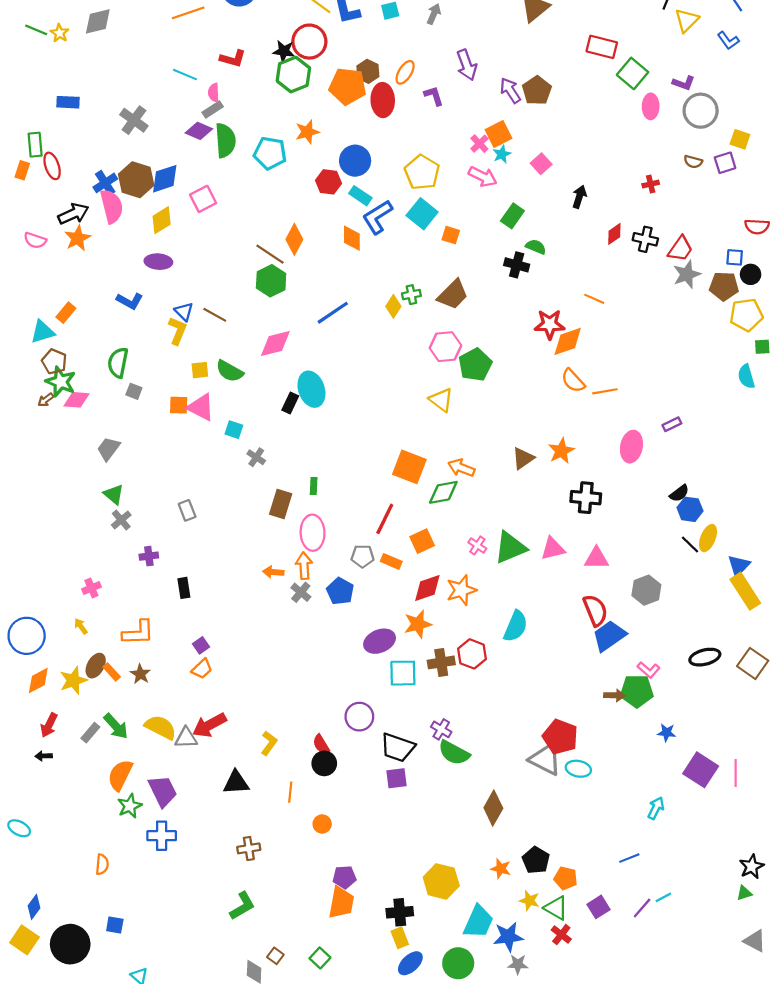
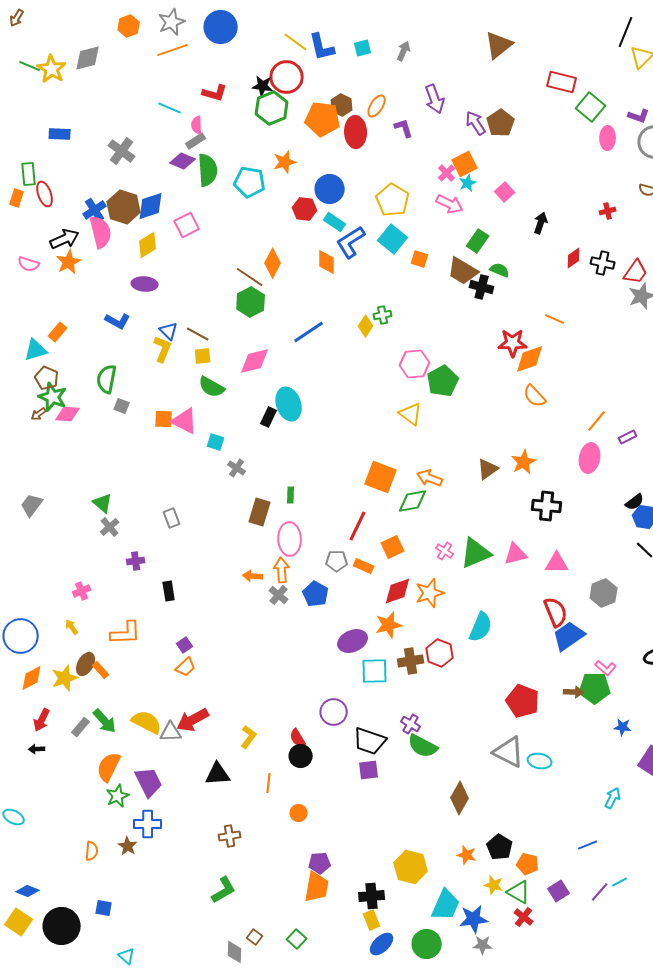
yellow star: (60, 33) -> (52, 69), size x1.6
brown trapezoid: (453, 295) -> (463, 271), moved, turned 76
yellow square: (200, 370) -> (203, 356), moved
orange line: (605, 391) -> (597, 421), moved, turned -40
gray trapezoid: (108, 449) -> (32, 505), moved
brown star: (140, 674) -> (128, 846), moved
red pentagon: (560, 737) -> (523, 701), moved
blue diamond: (34, 907) -> (28, 891), turned 75

